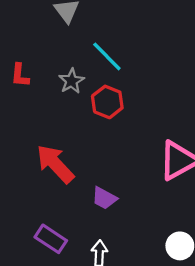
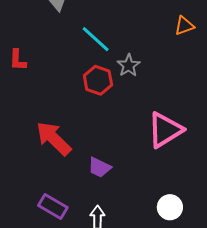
gray star: (71, 81) -> (129, 65), moved

